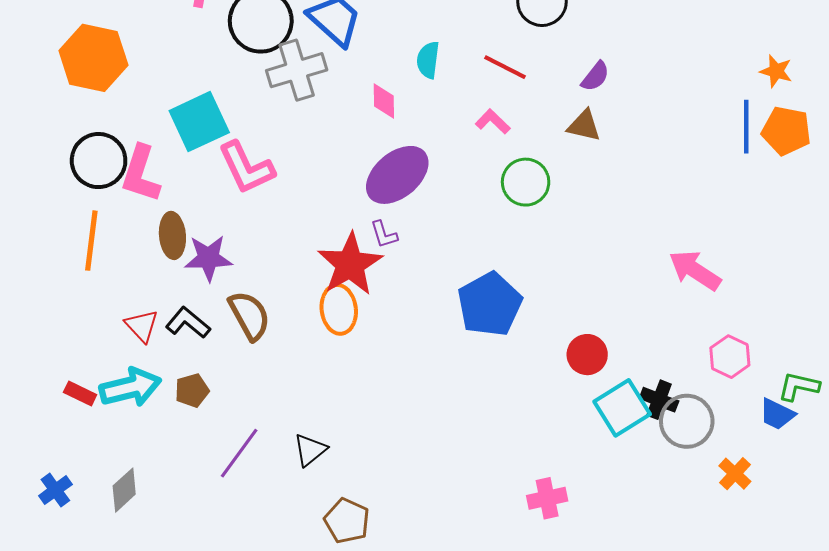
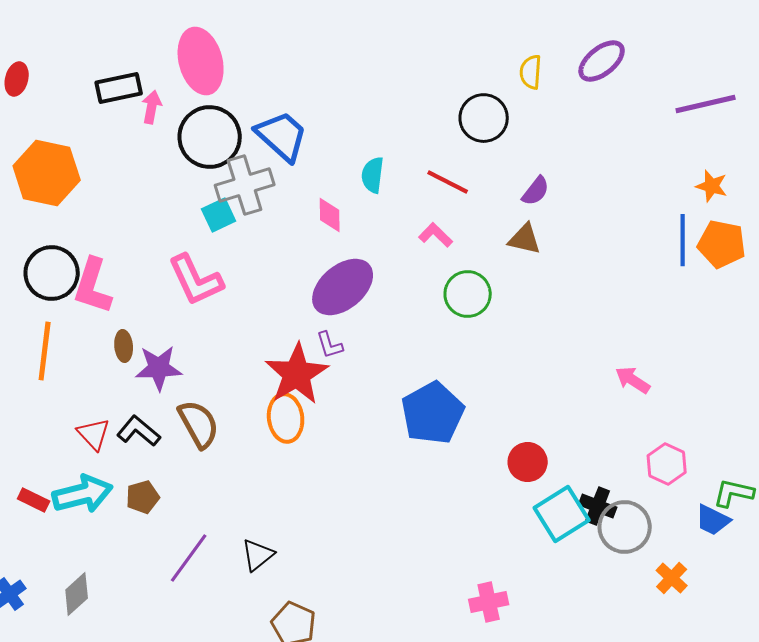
cyan square: (199, 122) -> (219, 215), moved, size x0.6
brown ellipse: (172, 235) -> (124, 346), size x0.7
pink arrow: (695, 270) -> (633, 380), size x0.7

